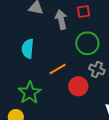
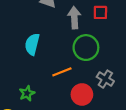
green circle: (87, 43) -> (86, 48), moved
green star: (30, 93) -> (27, 93), size x0.6

